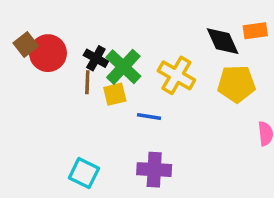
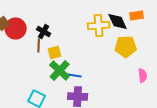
green cross: (123, 67) -> (60, 71), moved
yellow cross: (176, 75) -> (99, 26), moved, turned -35
blue line: (149, 116) -> (75, 76), moved

